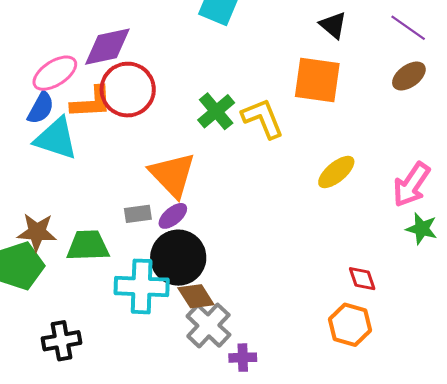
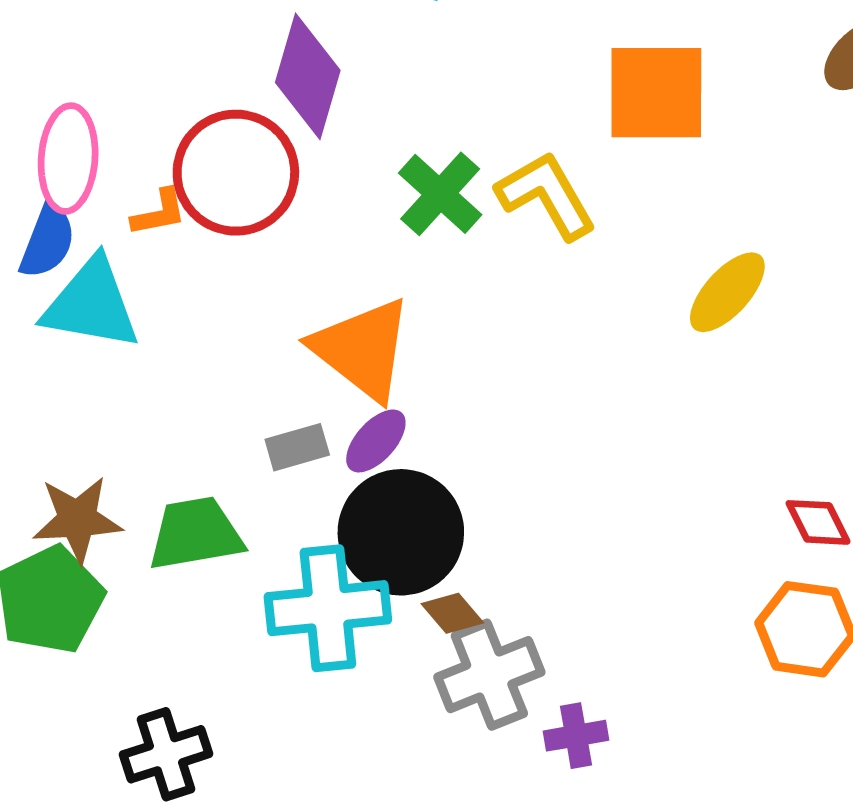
purple diamond: (107, 47) -> (308, 76), moved, turned -54
pink ellipse: (55, 73) -> (68, 159), turned -45
orange L-shape: (91, 102) -> (159, 213), size x0.6
brown diamond: (196, 296) -> (452, 613), size x0.7
gray cross: (208, 325) -> (489, 675), turned 33

